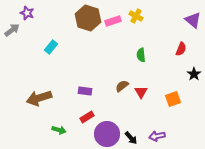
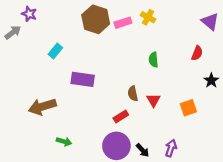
brown semicircle: (122, 86) -> (133, 94), turned -64
purple rectangle: (85, 91) -> (83, 79), moved, size x1.5
red rectangle: (87, 117) -> (121, 116), moved
purple arrow: (157, 136) -> (171, 148), turned 119

